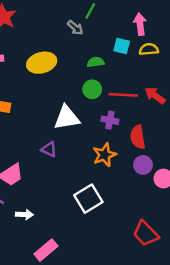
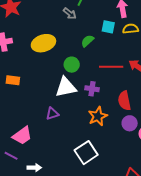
green semicircle: (96, 62) -> (87, 41), turned -32
green circle: (92, 89) -> (72, 65), moved
purple cross: (110, 120) -> (92, 89), moved
purple triangle: (49, 149) -> (52, 114), turned -40

